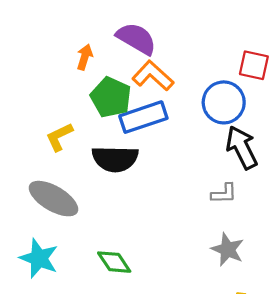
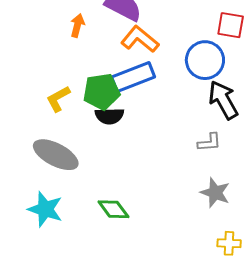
green pentagon: (111, 97) -> (102, 92), moved, turned -30
black semicircle: (115, 159) -> (109, 116), size x0.7

